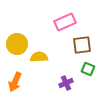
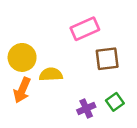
green square: (88, 69) -> (115, 102), moved, turned 32
orange arrow: (15, 82) -> (22, 90), moved

